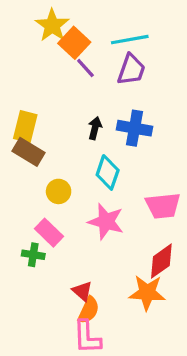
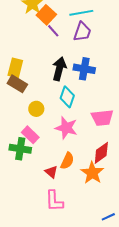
black arrow: (95, 128) -> (59, 69), size x1.6
green cross: (33, 255) -> (20, 149), size x1.5
orange star: (147, 293) -> (92, 173), turned 30
orange semicircle: (89, 310) -> (67, 161), moved

